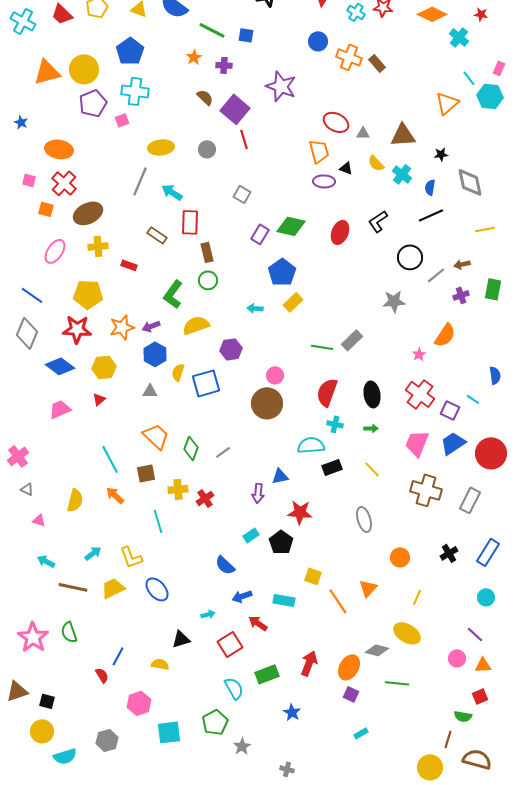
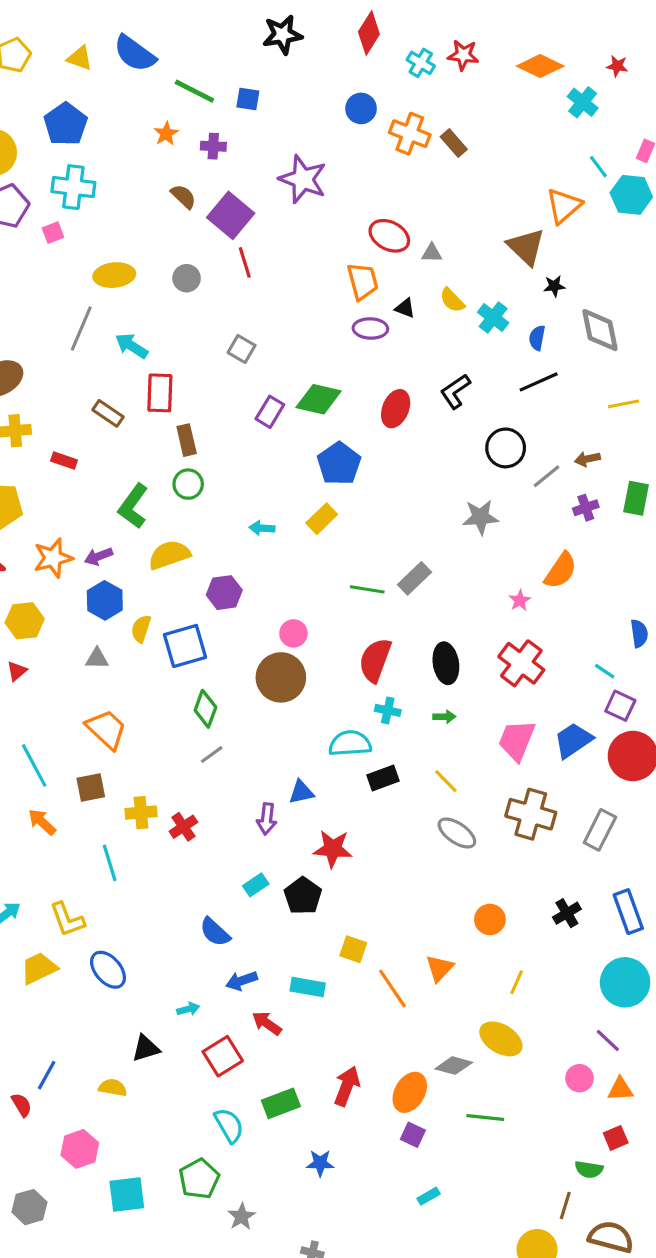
brown triangle: (403, 135) -> (526, 247), moved, turned 48
blue pentagon: (282, 272) -> (339, 464), moved
purple square: (450, 410) -> (620, 706), moved
green diamond: (191, 448) -> (205, 709), moved
gray ellipse: (364, 519) -> (457, 833), moved, turned -40
blue rectangle: (488, 552) -> (628, 912), turned -52
cyan circle: (486, 597) -> (625, 982), size x1.8
blue star: (292, 712) -> (320, 1163), turned -30

